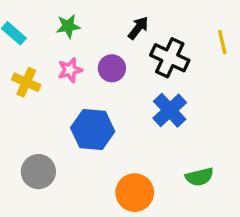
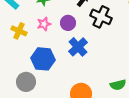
blue cross: (170, 110) -> (78, 47), moved
blue hexagon: (93, 130) -> (43, 59), moved

